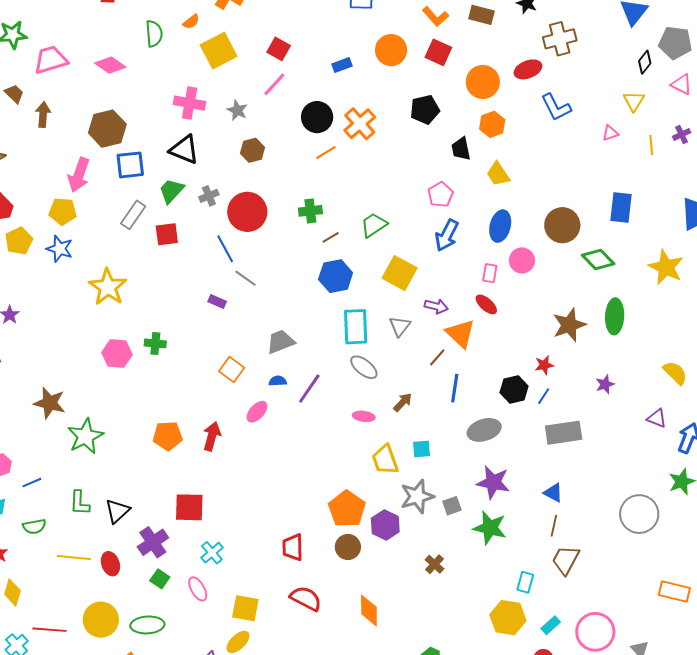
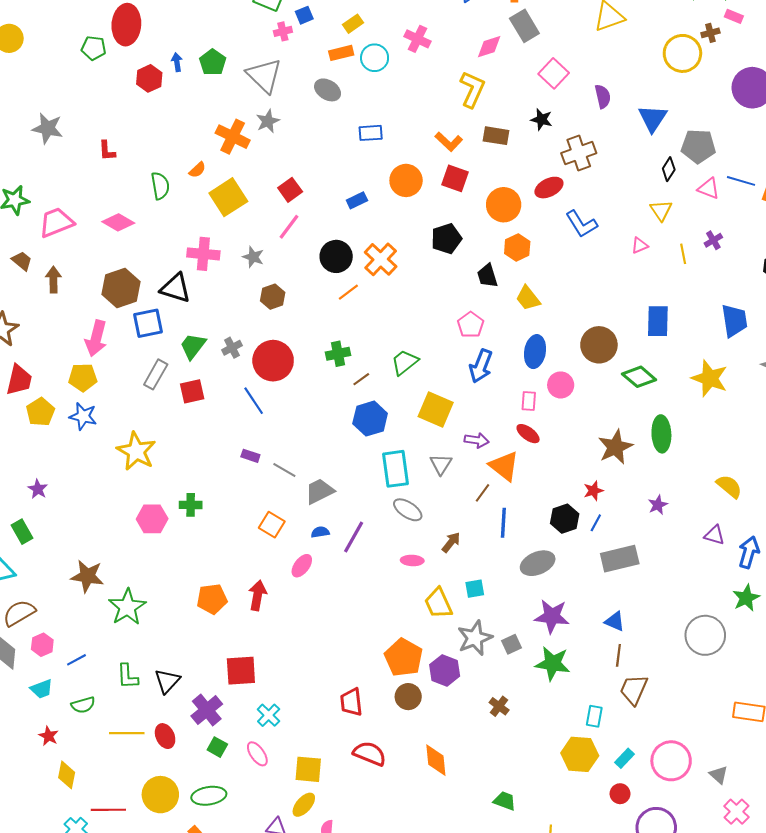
red square: (279, 49) -> (290, 190), turned 30
black triangle: (184, 150) -> (176, 288), moved
gray line: (245, 278) -> (284, 470), moved

